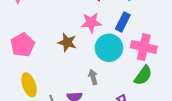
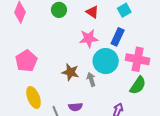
brown star: (67, 42) -> (70, 72), moved
gray arrow: (93, 77) -> (91, 79), moved

